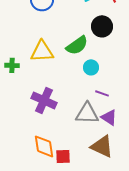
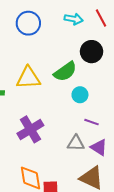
purple cross: (44, 100) -> (30, 129), turned 35
gray triangle: (87, 113) -> (76, 143), size x0.7

